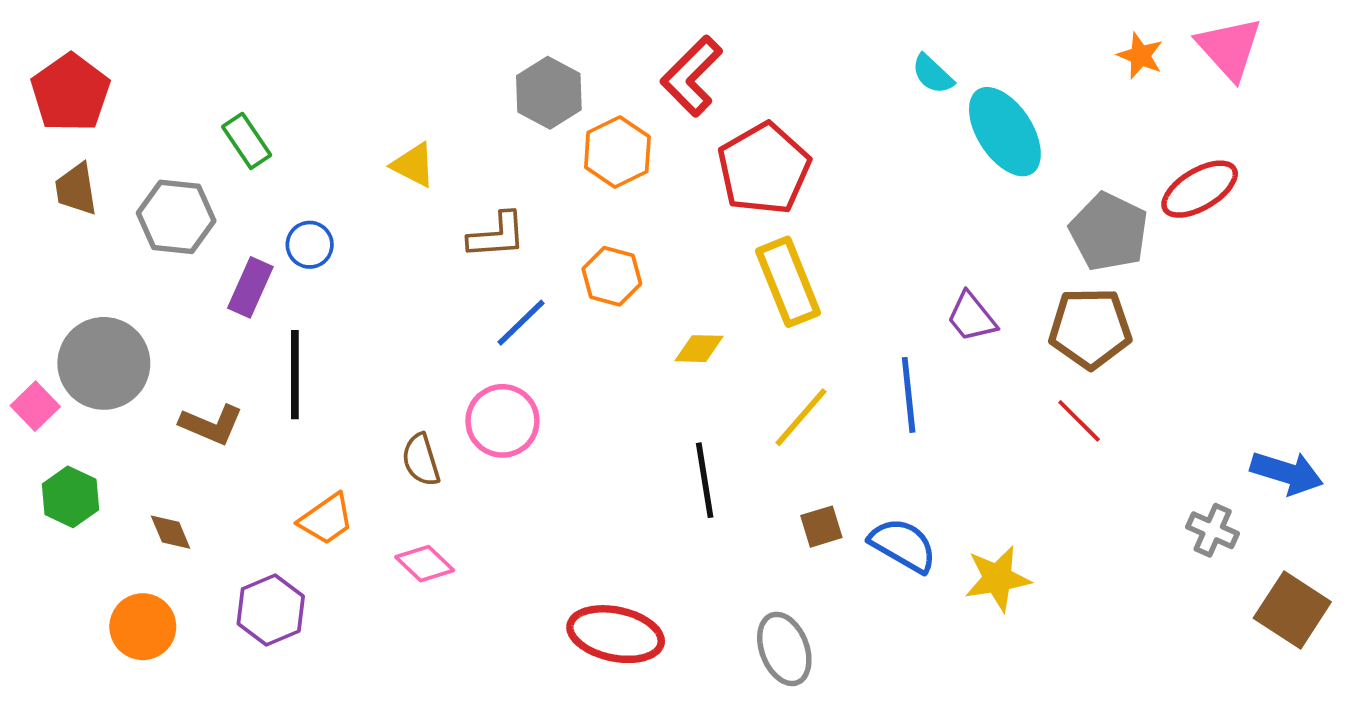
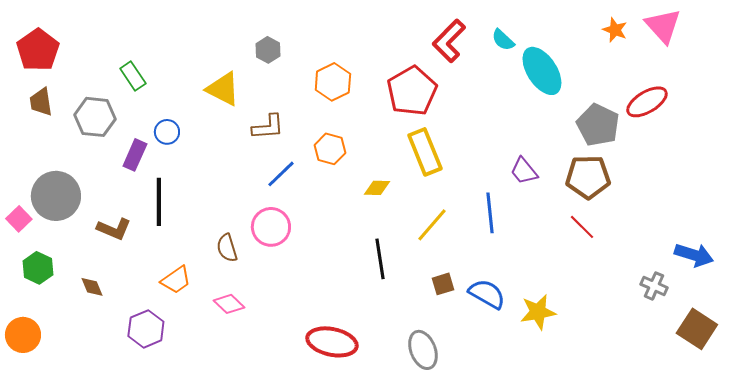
red L-shape: (692, 76) -> (449, 41), moved
gray hexagon: (549, 93) -> (268, 50), moved, size x0.7
yellow triangle: (413, 165) -> (223, 89), size x1.4
orange circle: (143, 627) -> (23, 335), moved

